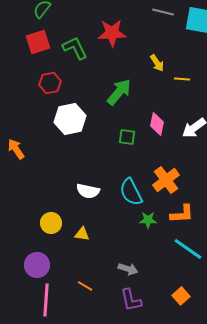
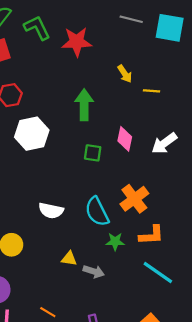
green L-shape: (75, 48) -> (37, 28), moved
green arrow: (119, 92) -> (84, 105), turned -40
yellow triangle: (82, 234) -> (69, 259), moved
gray arrow: (128, 269) -> (94, 271), moved

